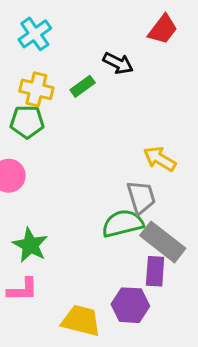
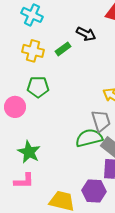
cyan cross: (35, 34) -> (32, 15), turned -30
green pentagon: (27, 122) -> (38, 87), moved

